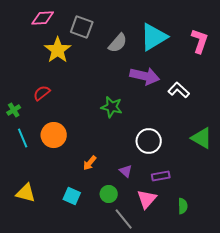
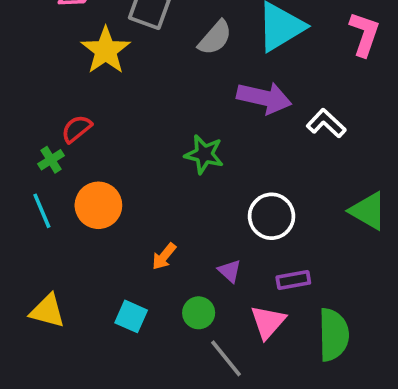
green cross: (14, 110) -> (51, 160), moved
green semicircle: (183, 206) -> (333, 335), size x1.8

